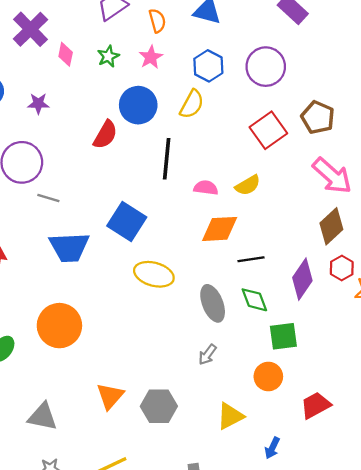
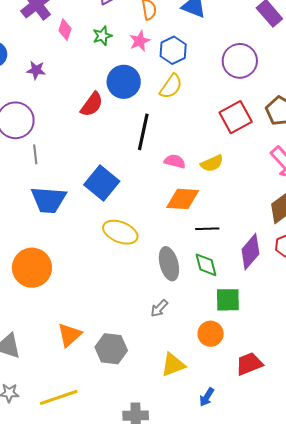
blue hexagon: (208, 66) -> (173, 50), moved
gray line: (48, 198) -> (35, 154), turned 60

